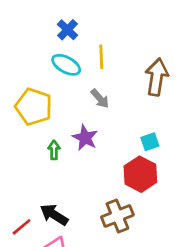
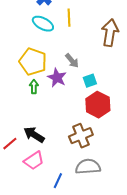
gray arrow: (100, 99) -> (72, 61), moved
yellow pentagon: (34, 107) -> (33, 62), moved
cyan square: (150, 142) -> (90, 81), moved

